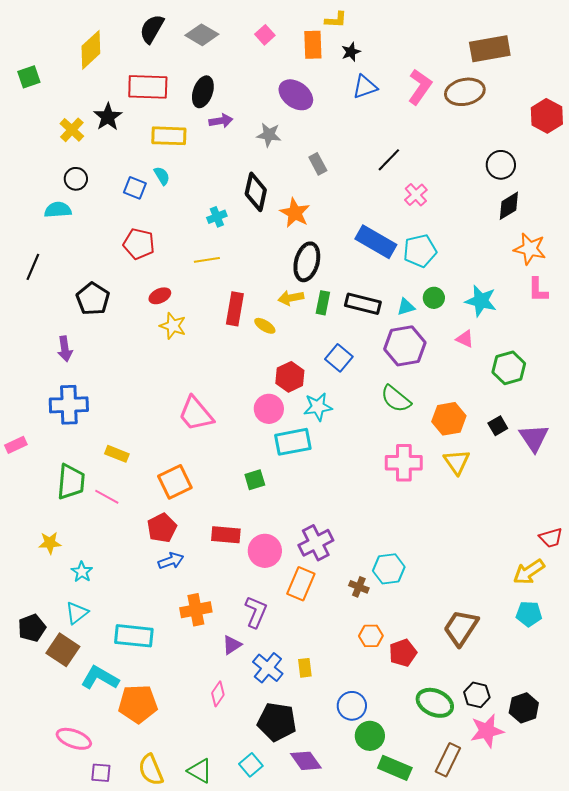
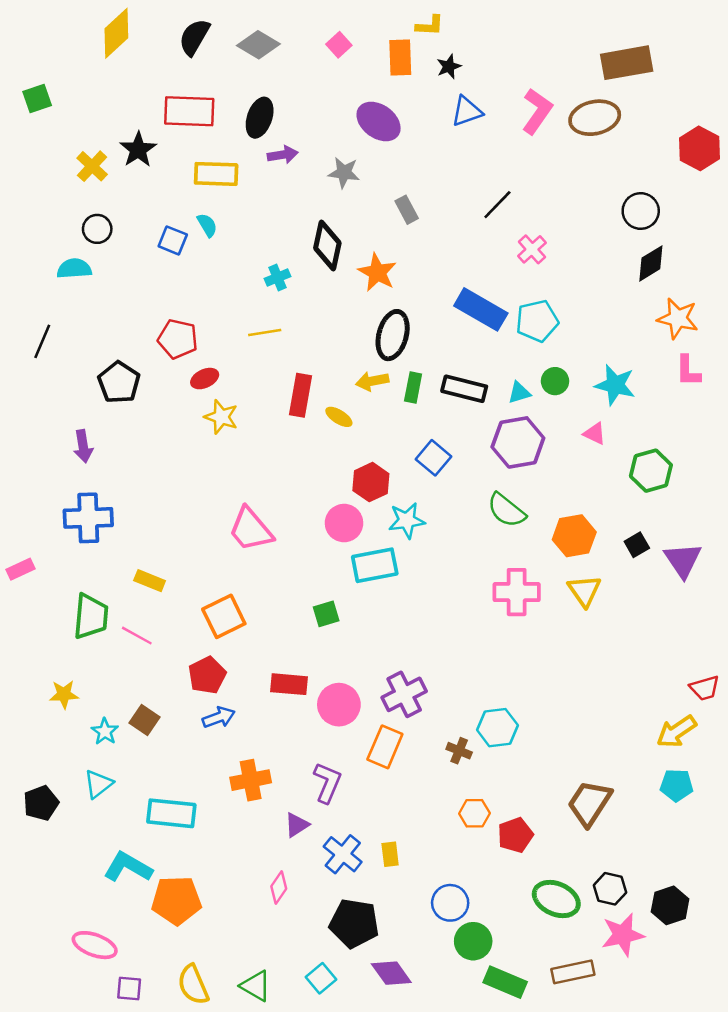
yellow diamond: (91, 50) -> (116, 33), moved
red pentagon: (139, 244) -> (178, 339), moved
brown square: (63, 650) -> (145, 720), moved, size x0.7
brown rectangle: (448, 760) -> (573, 972), turned 52

